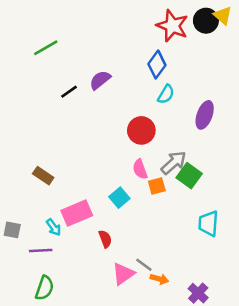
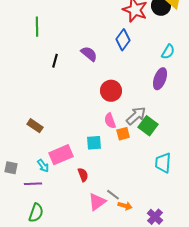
green line: (46, 48) -> (37, 27), turned -60
purple semicircle: (100, 80) -> (89, 54), moved, turned 78
black line: (69, 92) -> (55, 61), turned -40
cyan semicircle: (166, 94) -> (168, 52), moved
cyan square: (119, 198) -> (94, 143), turned 35

